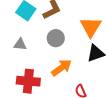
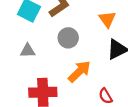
orange triangle: (91, 27) -> (107, 19), size x0.7

